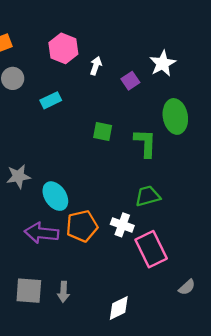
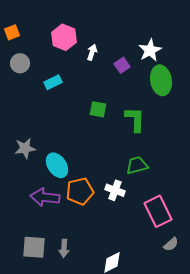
green ellipse: (175, 116) -> (161, 80), moved
pink rectangle: (151, 249) -> (158, 211), moved

